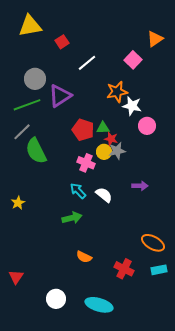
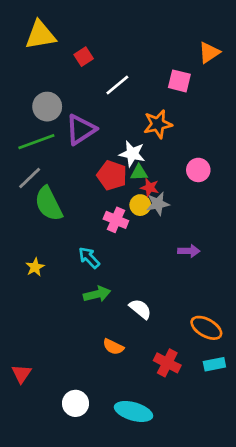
pink square: (133, 60) -> (179, 81), turned -30
white star: (132, 106) -> (132, 154), moved
cyan arrow: (78, 191) -> (89, 258), moved
white semicircle: (104, 195) -> (140, 309), moved
yellow star: (18, 203) -> (35, 267), moved

